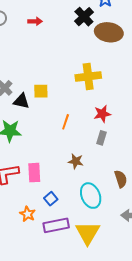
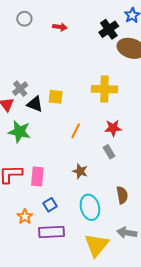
gray rectangle: (102, 138) -> (109, 152), turned -56
yellow triangle: (88, 233) -> (97, 245), moved

